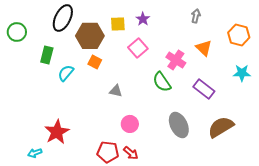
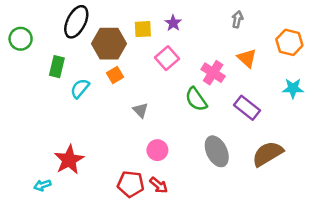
orange square: (95, 62) -> (115, 75), turned 32
gray triangle: (116, 91) -> (140, 110), turned 32

